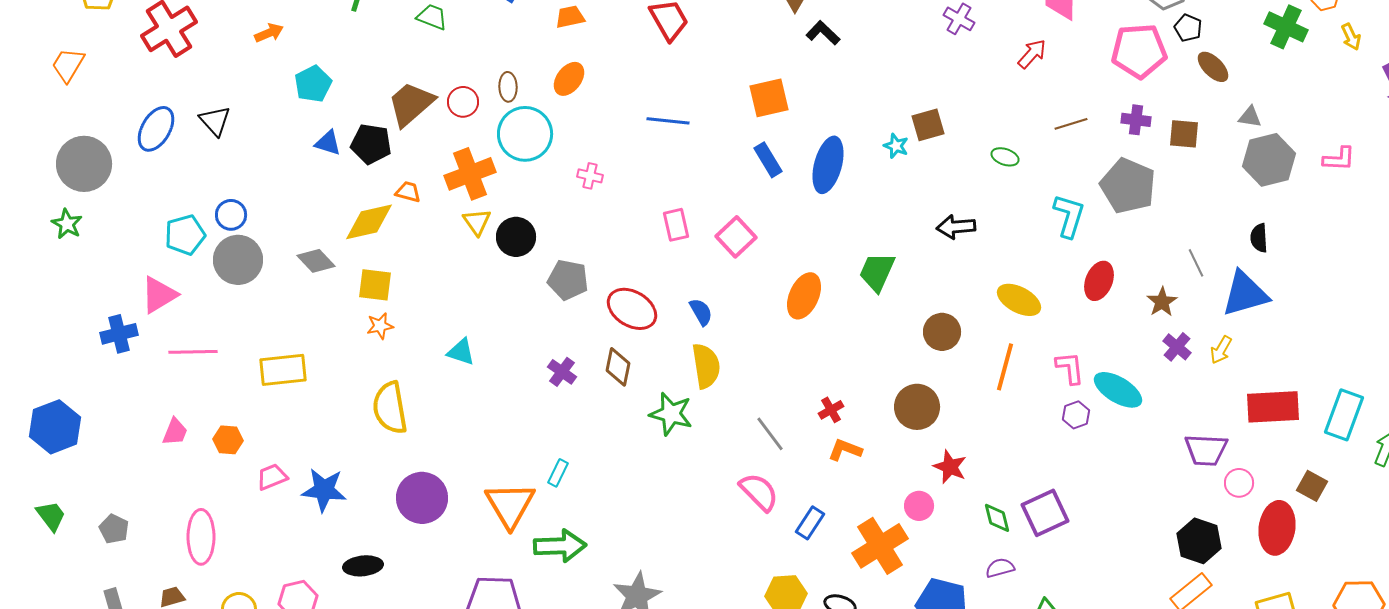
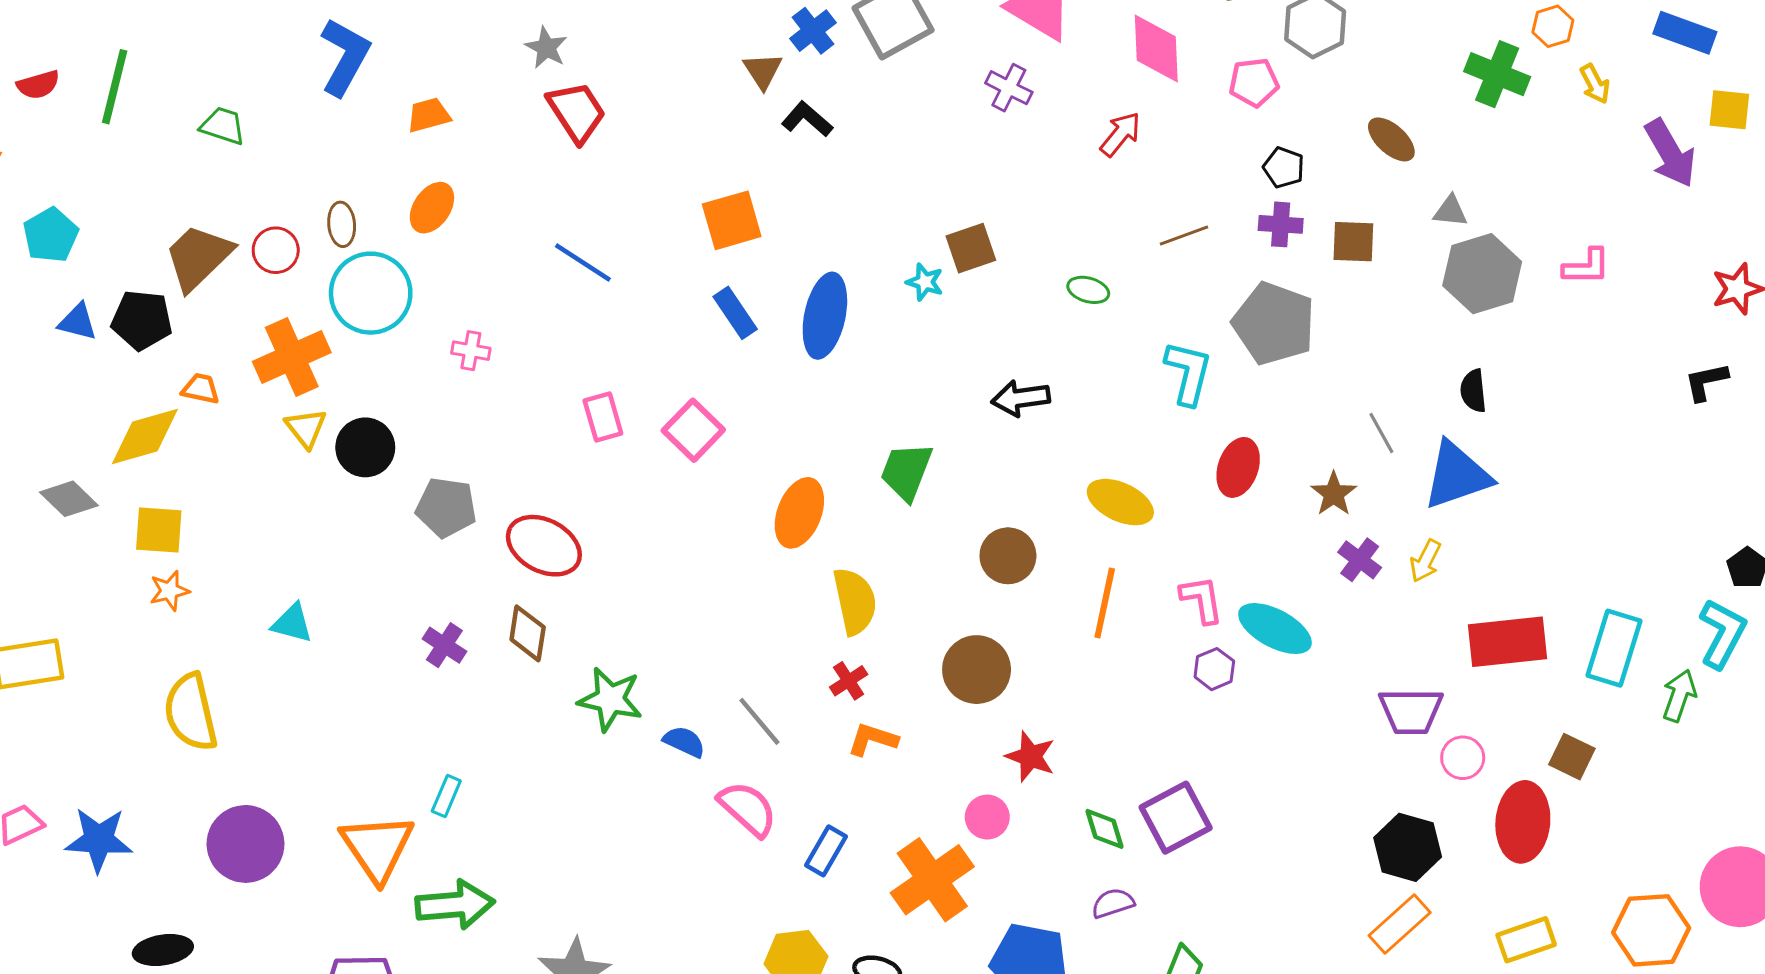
black pentagon: (1188, 28) -> (1284, 167), moved
pink pentagon: (1139, 51) -> (1254, 82), moved, size x0.6
blue line: (668, 121) -> (583, 263), turned 30
blue semicircle: (701, 312) -> (684, 742), moved, turned -32
yellow semicircle: (706, 366) -> (855, 601), moved

